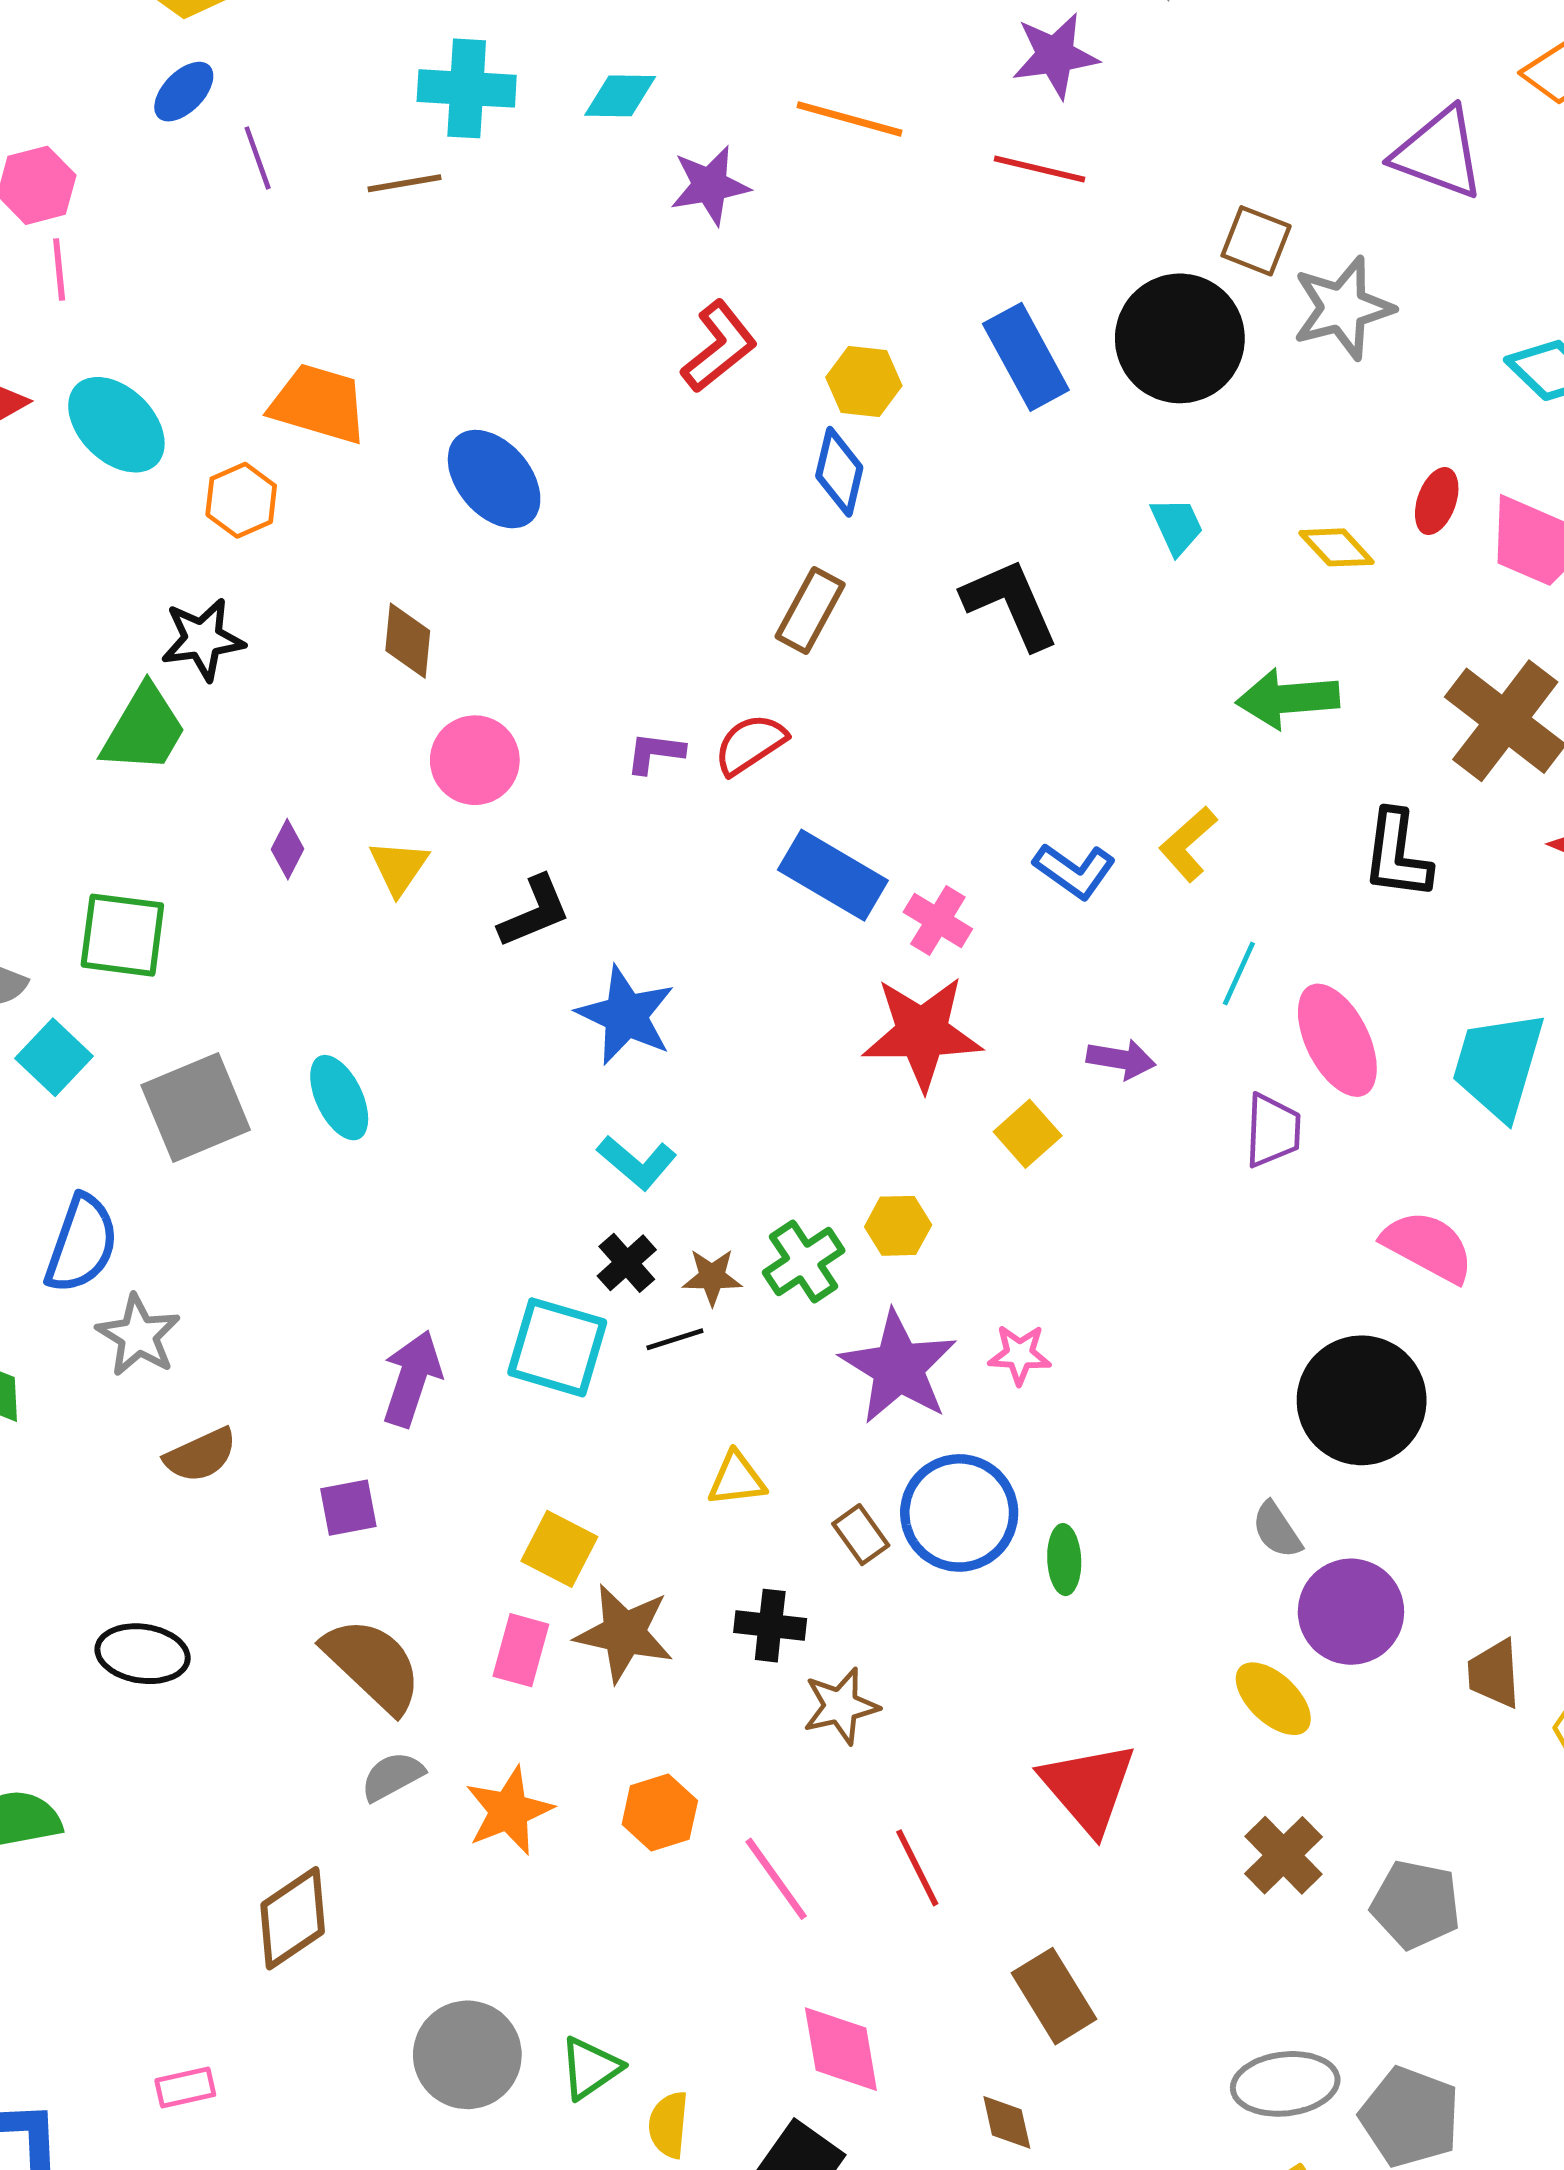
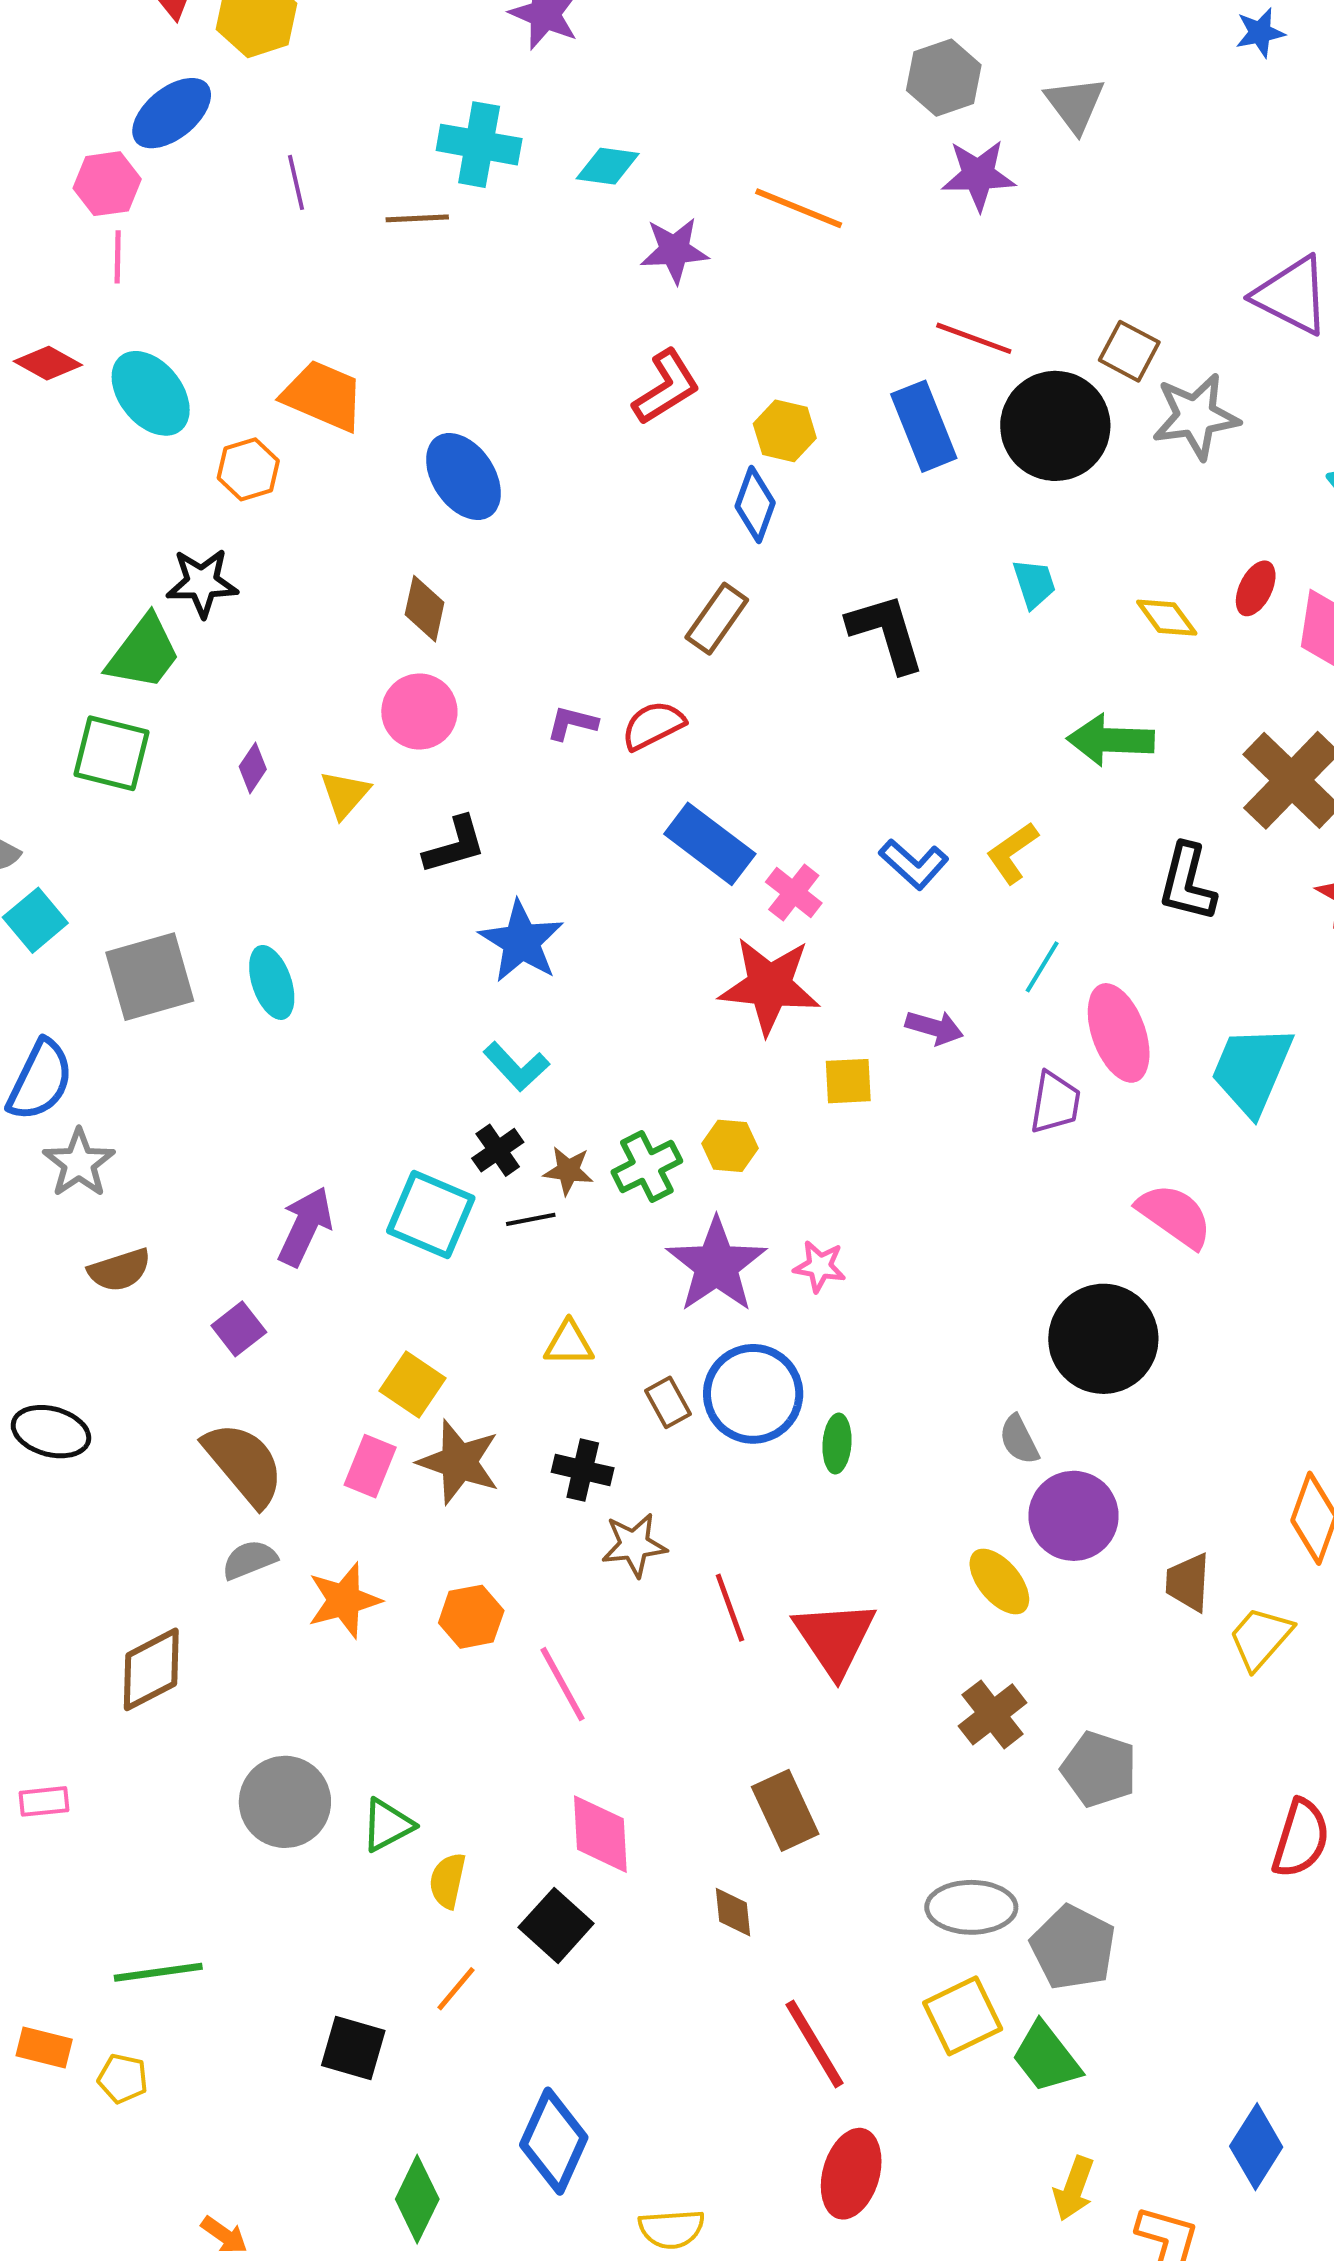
blue ellipse: (184, 92) -> (172, 113), moved, size x1.5
red line: (1040, 169) -> (974, 338), moved
brown diamond: (408, 641) -> (425, 609), moved
green square: (122, 935) -> (111, 753), moved
yellow square: (1028, 1134) -> (848, 1081), turned 32
purple square: (348, 1508) -> (239, 1329), turned -34
red line: (917, 1868) -> (730, 1608), moved

